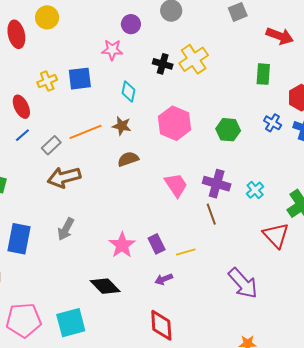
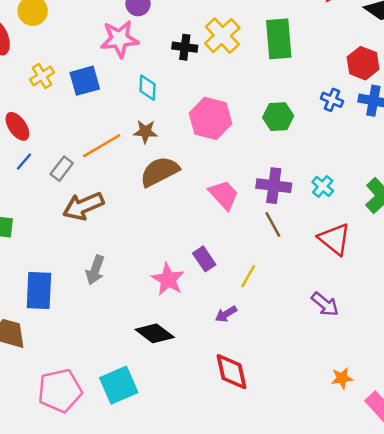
pink star: (112, 50) -> (119, 39), size x1.4
green rectangle: (263, 74) -> (279, 39), moved, size x1.5
yellow cross: (47, 81) -> (42, 76), moved
brown semicircle: (128, 159) -> (160, 172), size x1.5
red triangle: (276, 235) -> (334, 239), moved
purple rectangle: (157, 244) -> (204, 259), moved
yellow line: (186, 252) -> (248, 276), turned -36
purple arrow: (243, 283) -> (325, 304), size x0.7

